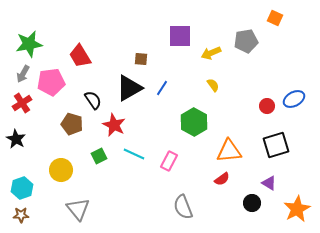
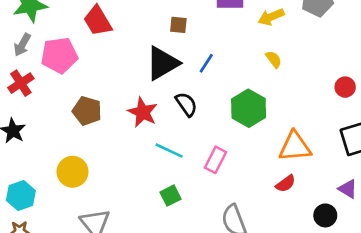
black semicircle: (93, 100) -> (186, 104), moved
green square: (99, 156) -> (170, 196), moved

